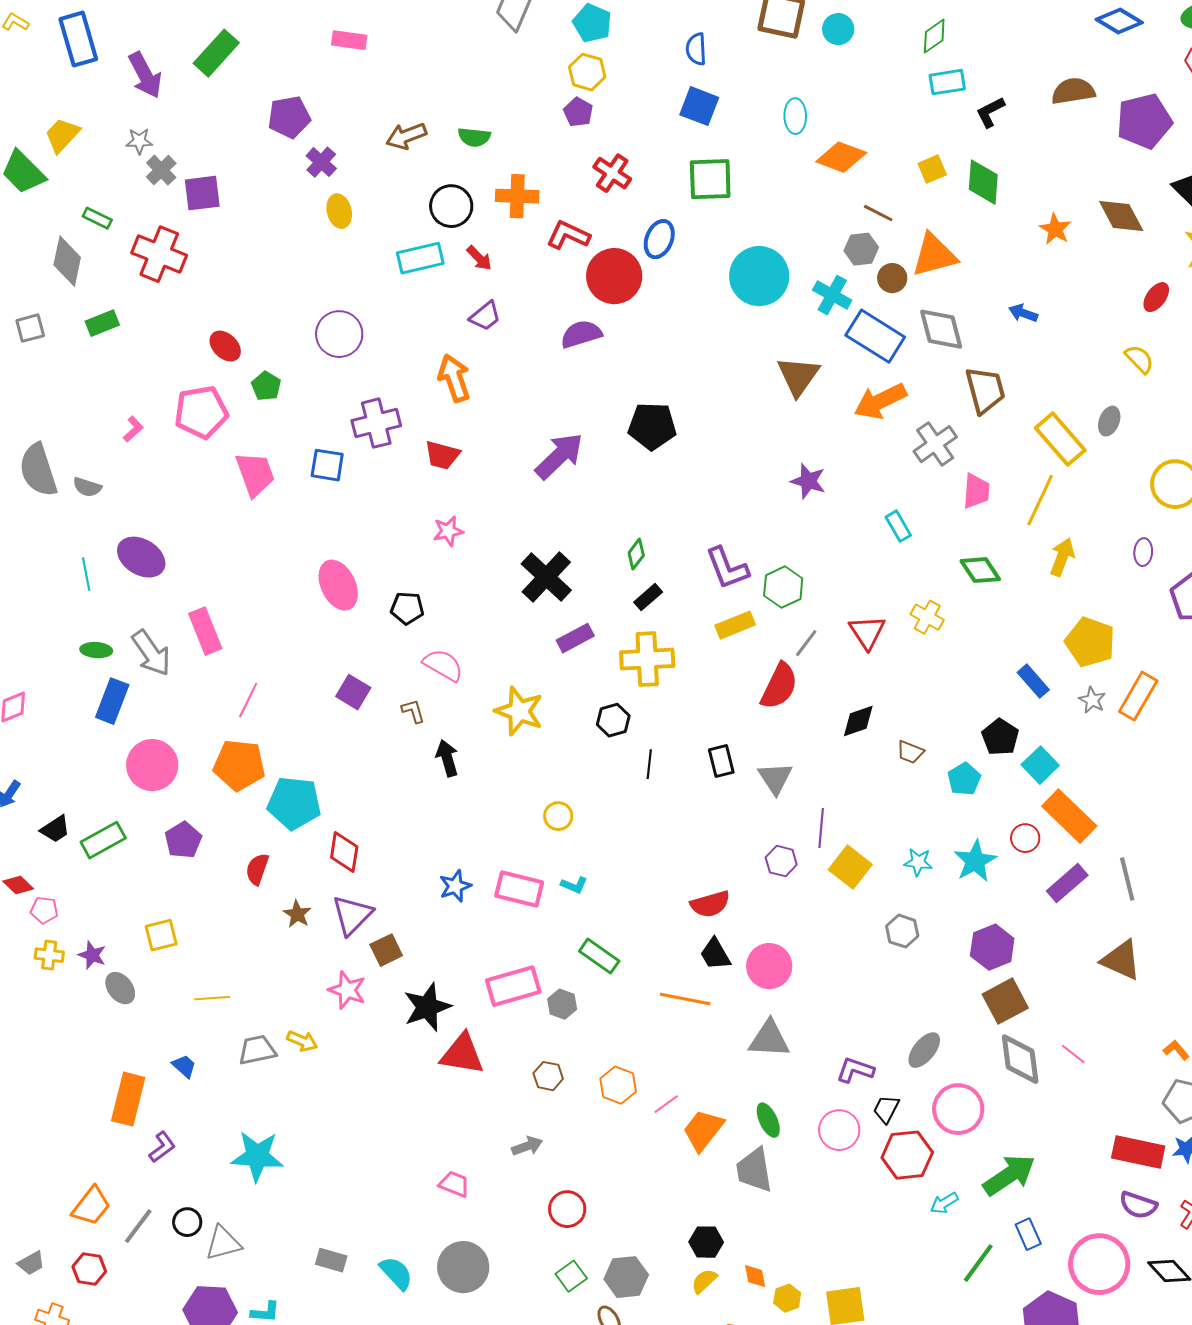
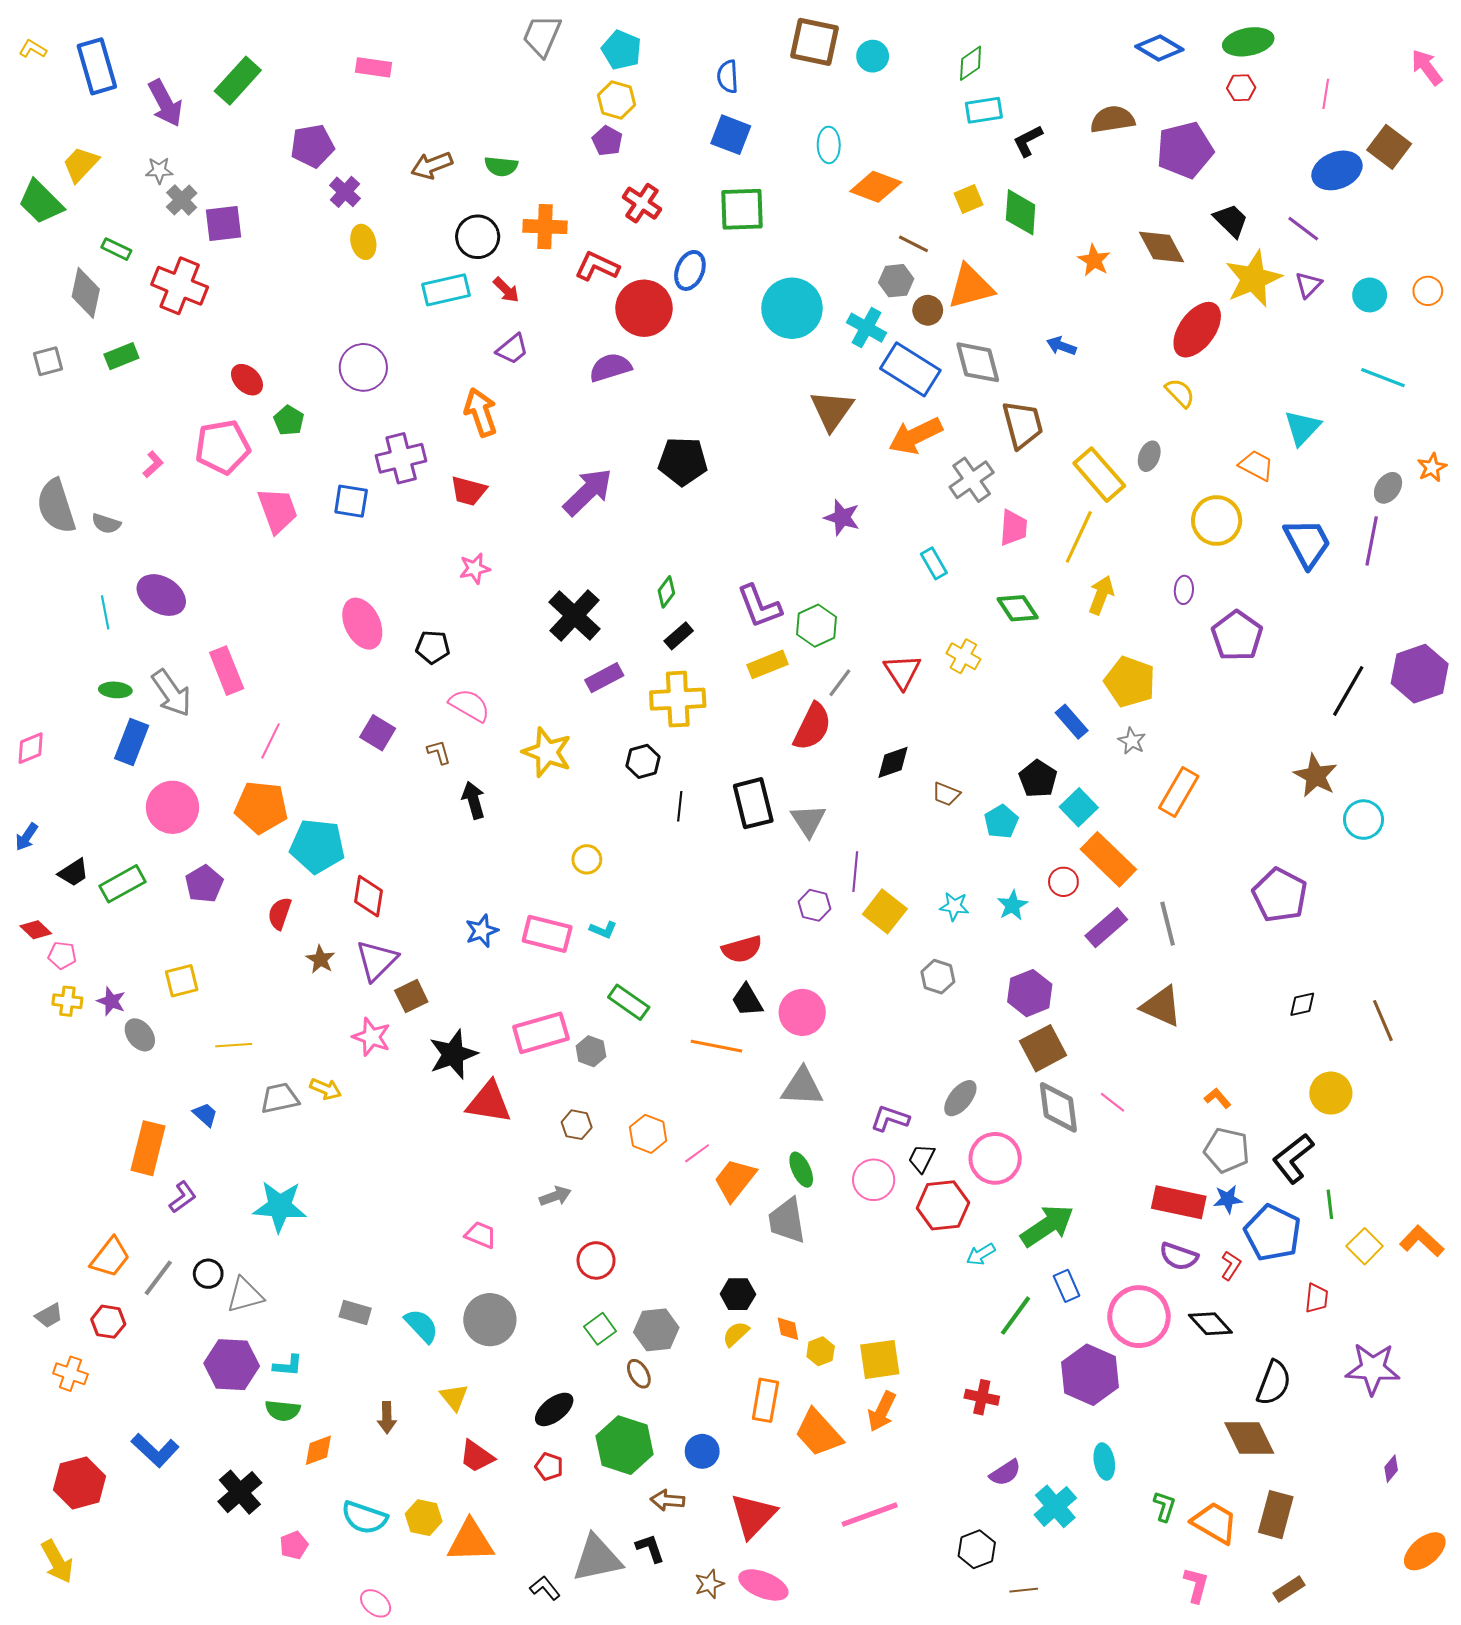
red ellipse: (1156, 297) -> (1197, 330), size x1.8
orange rectangle: (1138, 696) -> (1179, 792), moved
black rectangle: (721, 761) -> (753, 803), size x1.5
cyan star: (975, 861) -> (1012, 905), size x0.7

